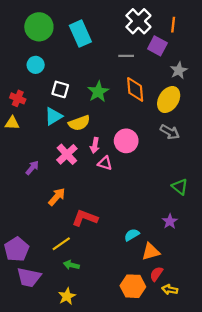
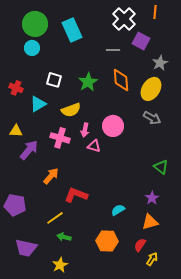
orange line: (173, 25) -> (155, 12), moved
cyan circle: (36, 65) -> (32, 48), moved
cyan triangle: (53, 116) -> (38, 104), moved
yellow triangle: (12, 123) -> (16, 131), moved
pink cross: (67, 154) -> (60, 138), turned -30
purple arrow: (32, 168) -> (29, 150), size x1.5
purple pentagon: (17, 249) -> (15, 205), moved, turned -30
orange triangle: (151, 252) -> (150, 222), moved
orange hexagon: (133, 286) -> (107, 241), moved
yellow arrow: (170, 290) -> (152, 259), turned 112

